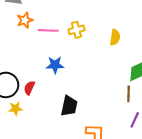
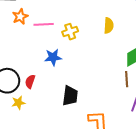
yellow cross: (76, 30) -> (70, 32), moved

